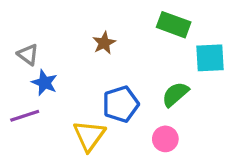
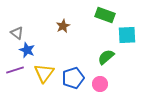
blue pentagon: (121, 104) -> (73, 78), moved
yellow triangle: (89, 136) -> (44, 73), moved

